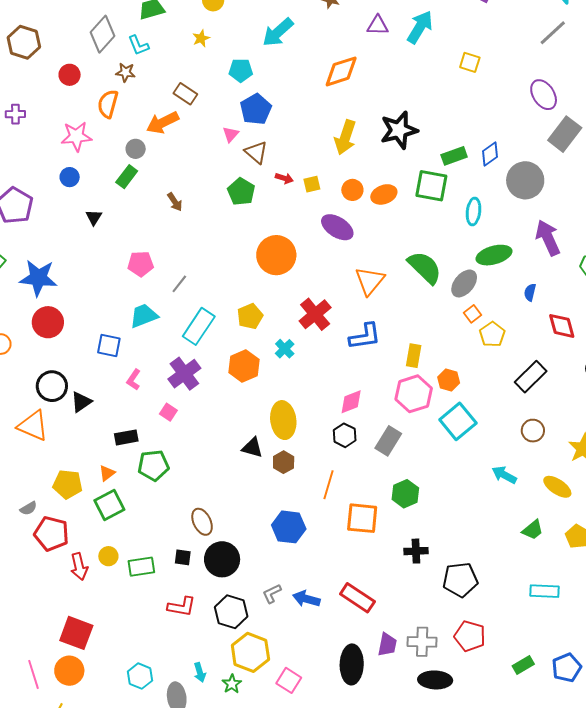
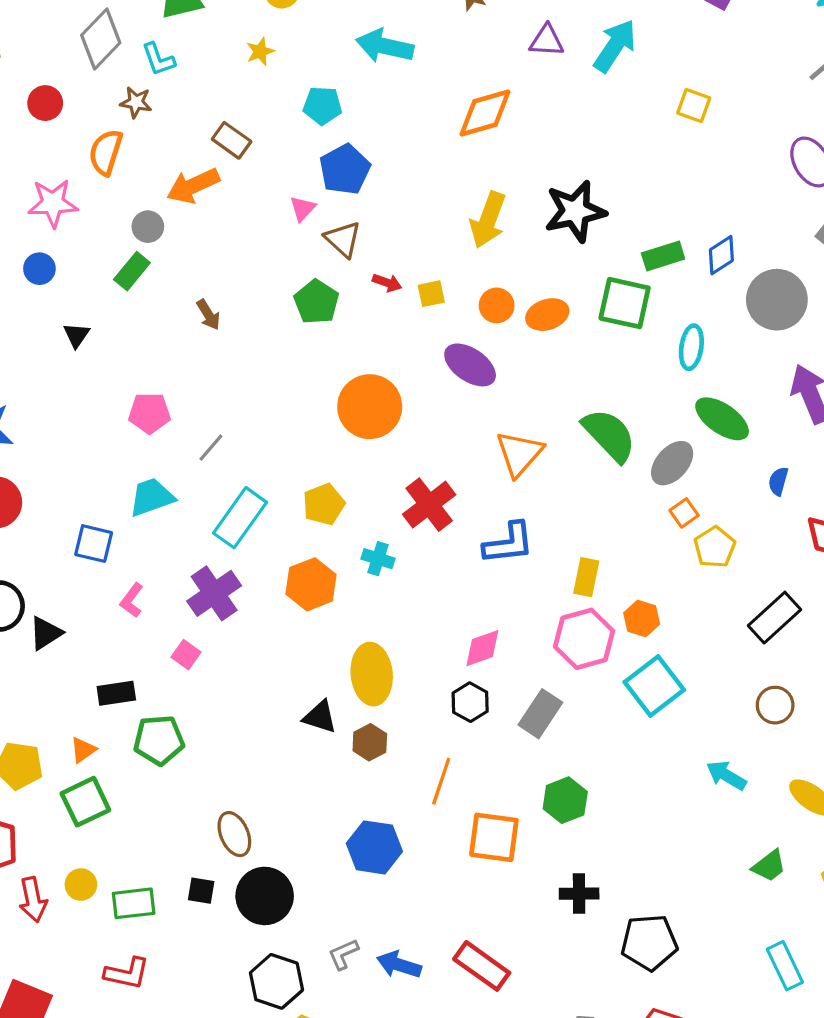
cyan arrow: (278, 32) -> (385, 46), turned 52
green ellipse: (494, 255) -> (722, 419), turned 48
cyan cross: (285, 349) -> (378, 559), turned -30
cyan rectangle: (545, 591) -> (785, 966), turned 60
red L-shape: (182, 607) -> (127, 973), moved

